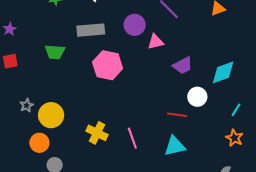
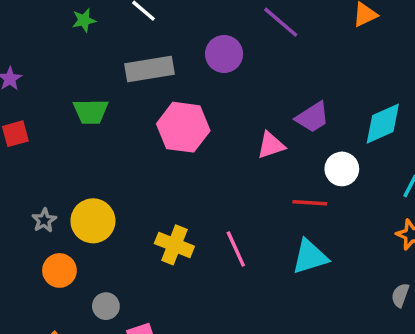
pink triangle: (155, 42) -> (271, 145), moved
gray star: (27, 105) -> (44, 220), moved
orange circle: (39, 143) -> (59, 270), moved

